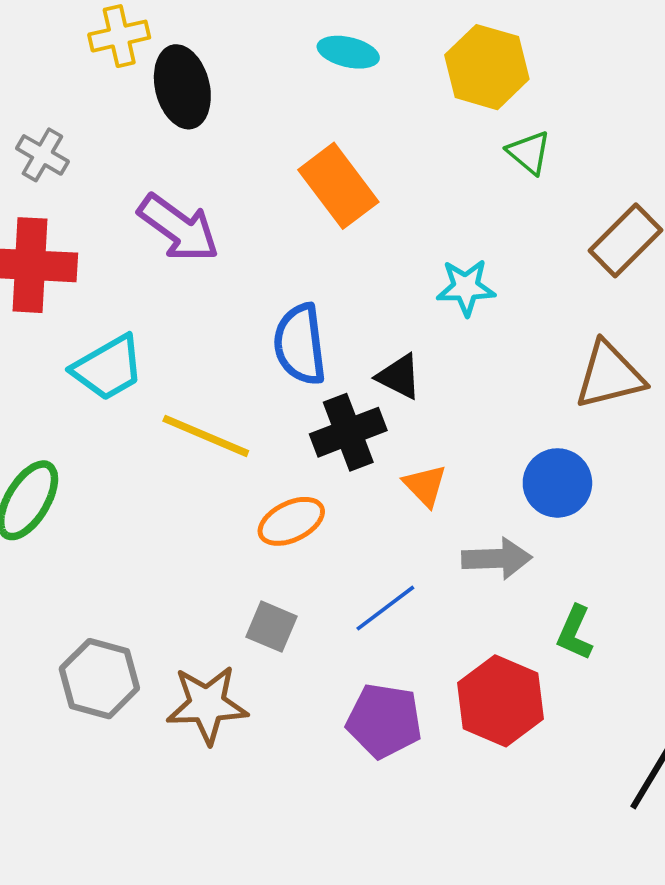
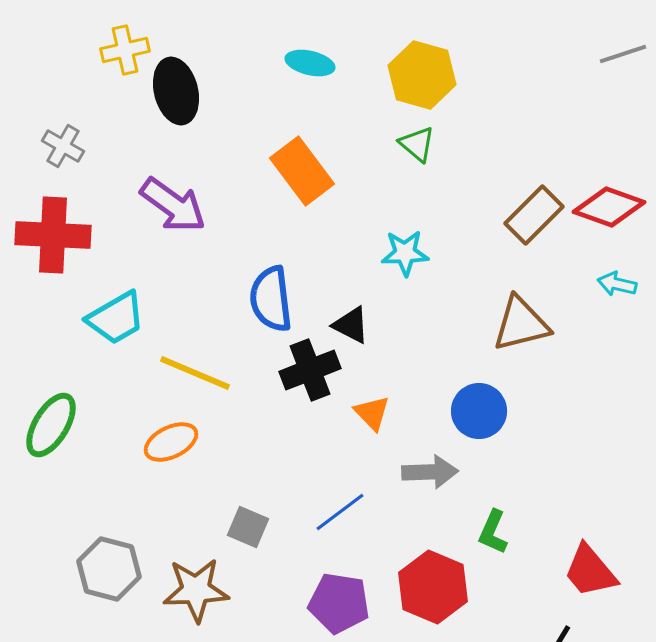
green triangle: (529, 152) -> (417, 144), moved
orange ellipse: (291, 521) -> (171, 442), moved

